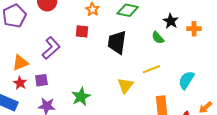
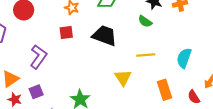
black trapezoid: (117, 42) -> (105, 35), turned 115
yellow line: (151, 69) -> (146, 55), turned 30

